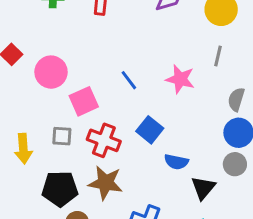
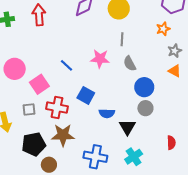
gray semicircle: (236, 99) -> (130, 64), moved, turned -35

